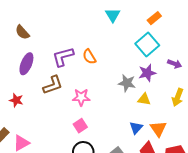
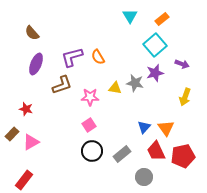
cyan triangle: (113, 15) -> (130, 16), moved
yellow triangle: (144, 99) -> (115, 88), moved
red star: (16, 100) -> (26, 109), moved

